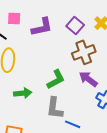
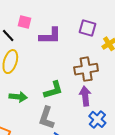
purple square: (75, 25) -> (87, 28), moved, turned -36
purple arrow: (88, 79) -> (85, 96), turned 36

